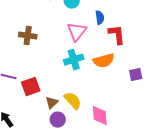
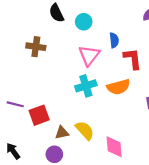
brown cross: (28, 36) -> (36, 47), moved
brown triangle: (52, 103) -> (62, 133), turned 32
purple circle: (58, 120) -> (54, 154), moved

